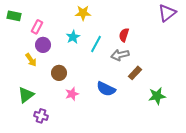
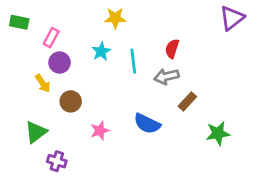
cyan line: (96, 44) -> (133, 61), turned -36
brown circle: (59, 73) -> (71, 101), moved

